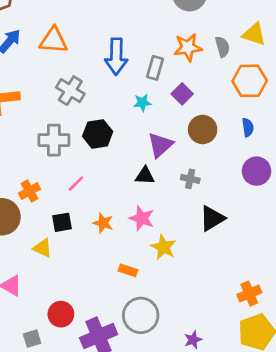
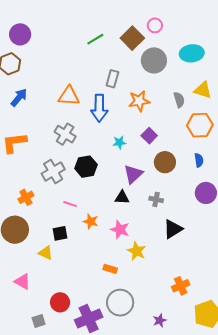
orange triangle: (53, 40) -> (69, 96), moved
orange star: (188, 47) -> (139, 101), moved
gray rectangle: (155, 68) -> (112, 79), moved
gray cross: (54, 140) -> (53, 171), turned -30
pink line: (76, 184) -> (70, 204), turned 64
orange cross: (30, 191) -> (26, 197), moved
orange star: (103, 223) -> (91, 221), moved
orange cross: (249, 294) -> (181, 286), moved

